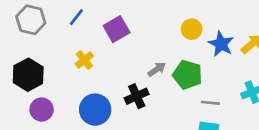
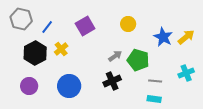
blue line: (76, 17) -> (47, 27), moved
yellow circle: (192, 29) -> (128, 24), moved
black hexagon: (28, 75) -> (35, 53), moved
black cross: (137, 96) -> (112, 81), moved

